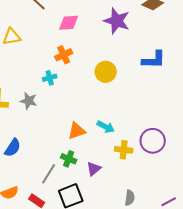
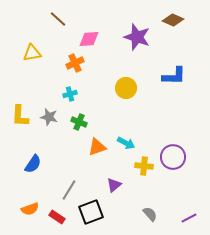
orange cross: (64, 55) -> (75, 63), moved
green cross: (69, 159) -> (79, 122), moved
gray semicircle: (130, 198) -> (150, 214), turned -49

